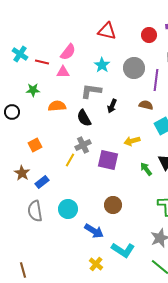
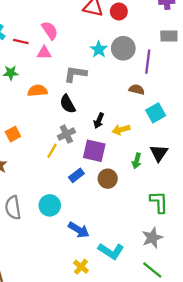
red circle: (149, 35) -> (119, 11), moved
pink semicircle: (68, 52) -> (50, 30), turned -72
cyan star: (102, 65) -> (99, 49), moved
black arrow: (112, 106) -> (99, 121), moved
green arrow: (146, 169) -> (137, 161), turned -128
blue rectangle: (42, 182) -> (76, 175), moved
brown circle: (113, 205) -> (108, 179), moved

